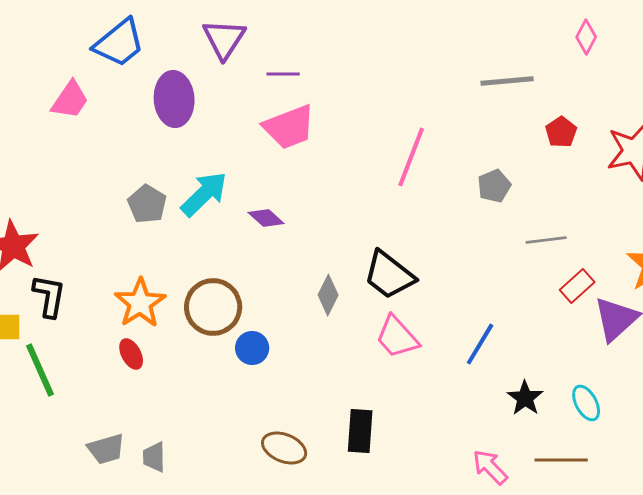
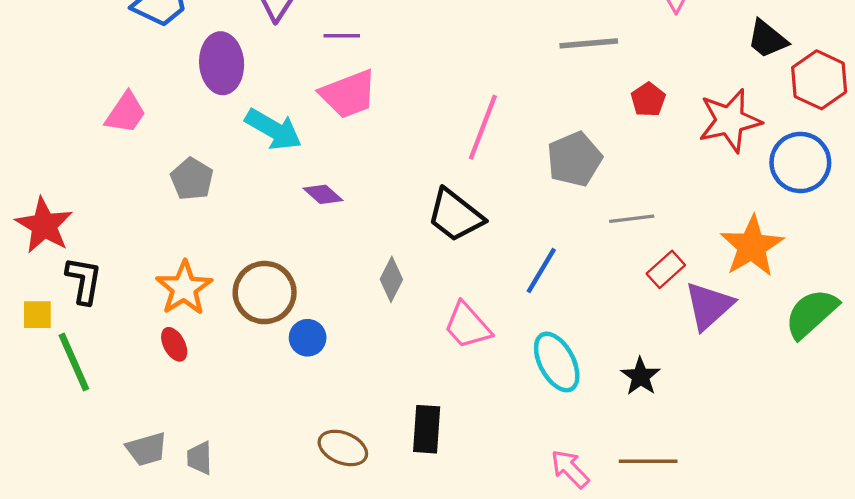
pink trapezoid: (70, 100) -> (126, 113), moved
gray pentagon: (494, 186) -> (574, 159), size x1.5
cyan arrow: (204, 194) -> (273, 129), moved, turned 74
black trapezoid: (389, 275) -> (455, 215), moved
blue line: (480, 344) -> (541, 270), moved
black star: (525, 398) -> (640, 376), moved
cyan ellipse: (586, 403) -> (557, 362), moved, size x1.5

